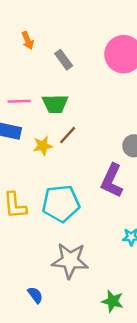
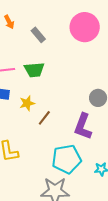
brown line: (68, 135) -> (44, 118), moved
cyan pentagon: (61, 203) -> (67, 159), moved

